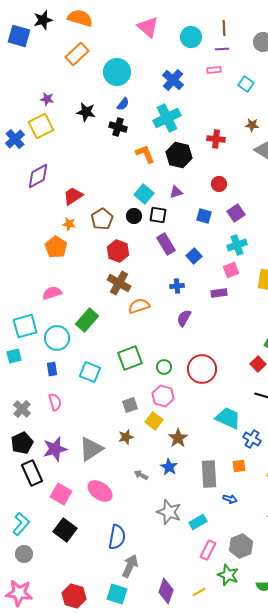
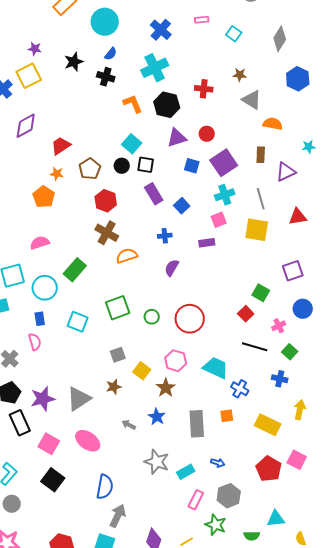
black star: (86, 112) -> (74, 62), turned -30
purple triangle: (176, 192) -> (177, 138), moved, size x1.5
purple square: (236, 213) -> (224, 163), size x1.5
pink hexagon: (163, 396) -> (176, 361), moved
pink semicircle: (55, 402) -> (35, 342), moved
blue arrow: (230, 499) -> (218, 463), moved

